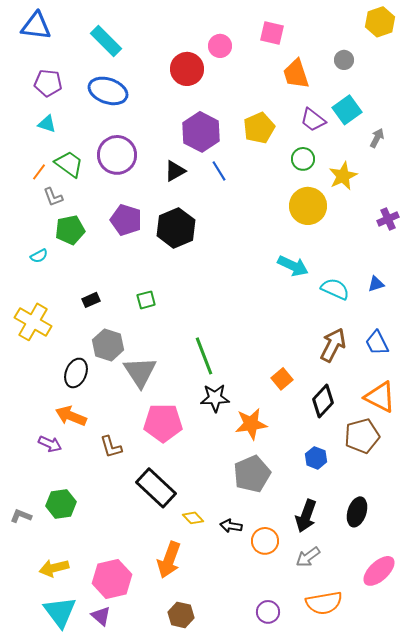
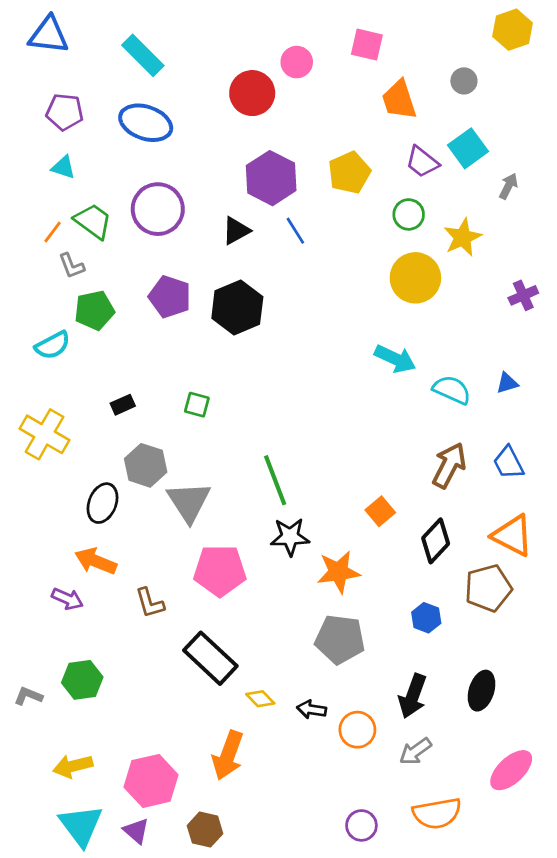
cyan semicircle: (39, 256) -> (53, 345), size x1.5
green square: (146, 300) -> (197, 405), turned 30
gray pentagon: (252, 474) -> (340, 639), turned 30
brown hexagon: (181, 615) -> (205, 830), moved

